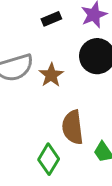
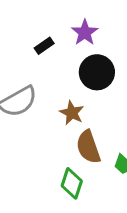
brown star: (51, 75) -> (72, 113), moved

